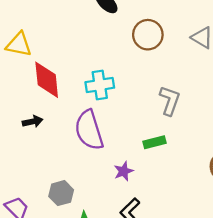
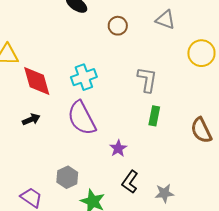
brown circle: (148, 35) -> (118, 26), size x0.7
green rectangle: (154, 142) -> (154, 116), moved, turned -54

